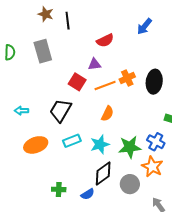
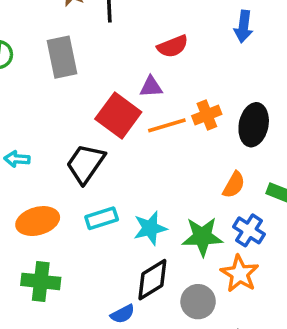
blue arrow: (144, 26) -> (243, 27), turned -36
red square: (77, 82) -> (118, 115), size x1.4
orange semicircle: (107, 114) -> (234, 185), moved
green cross: (59, 189) -> (41, 281), moved, size x1.5

